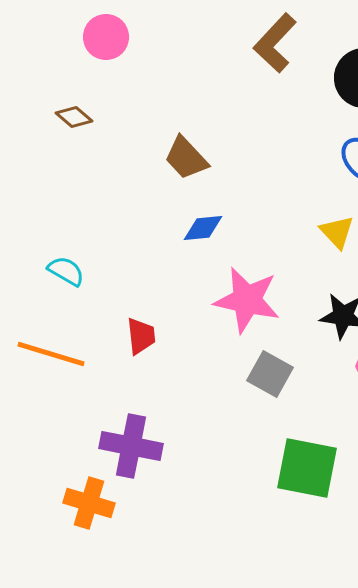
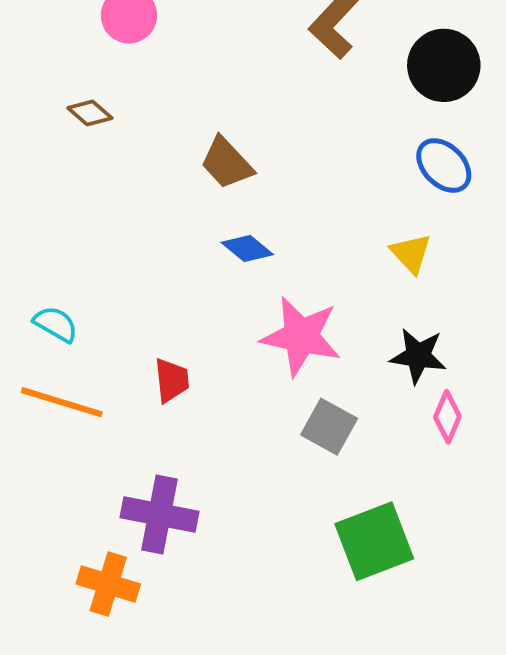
blue diamond: (203, 228) -> (247, 248), turned 45
cyan semicircle: (66, 271) -> (56, 324), moved
green square: (307, 468) -> (374, 541), turned -32

